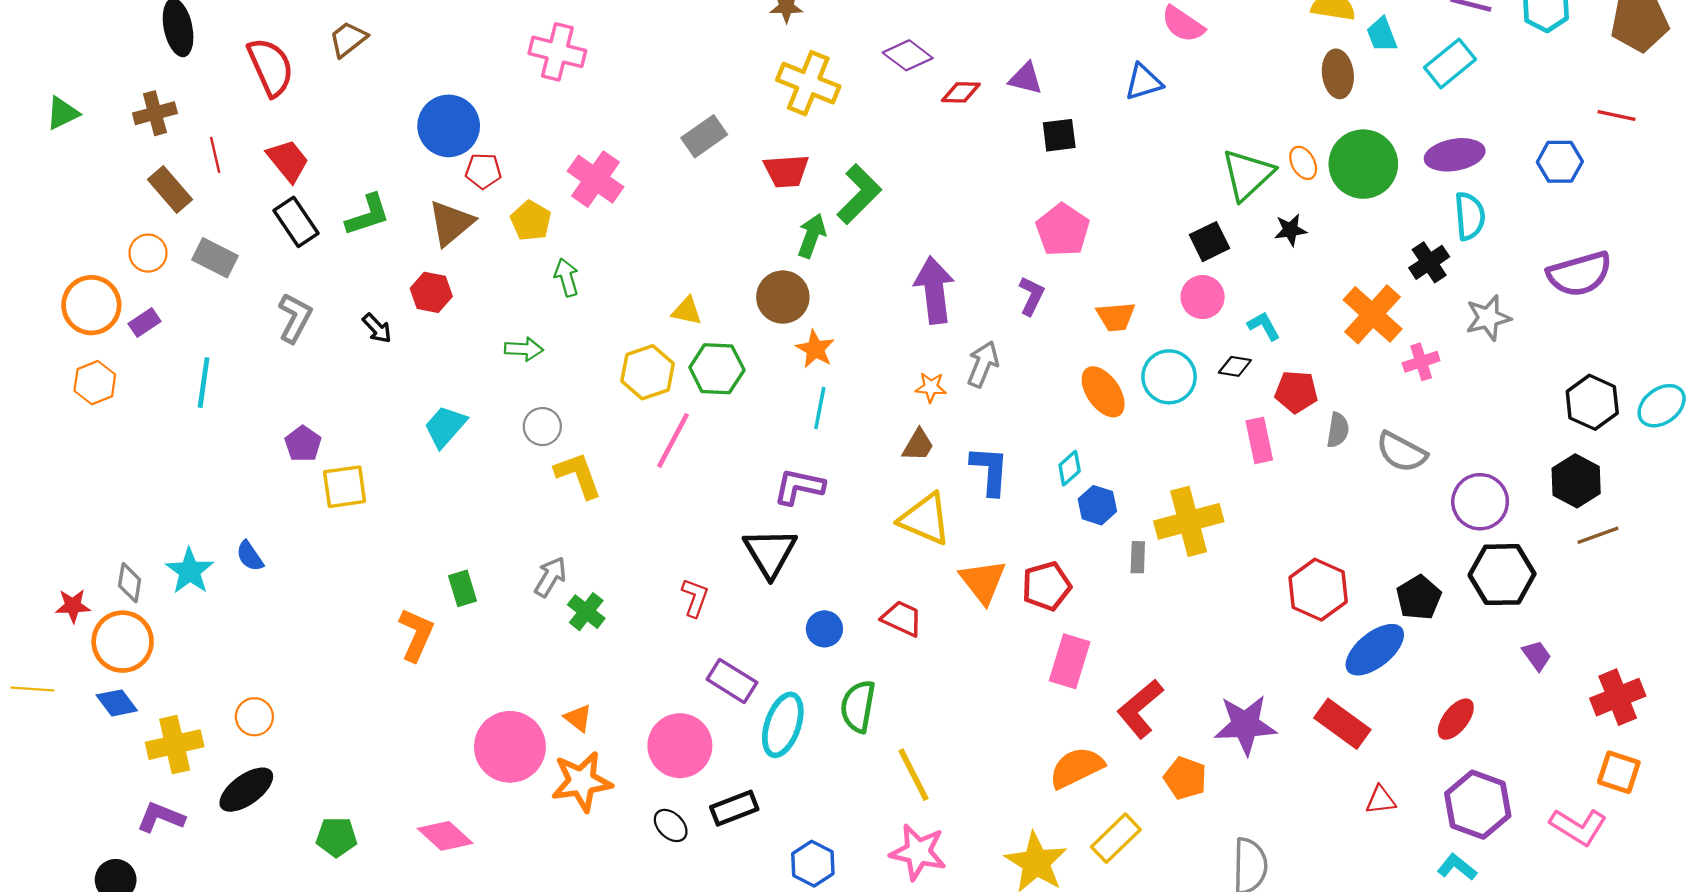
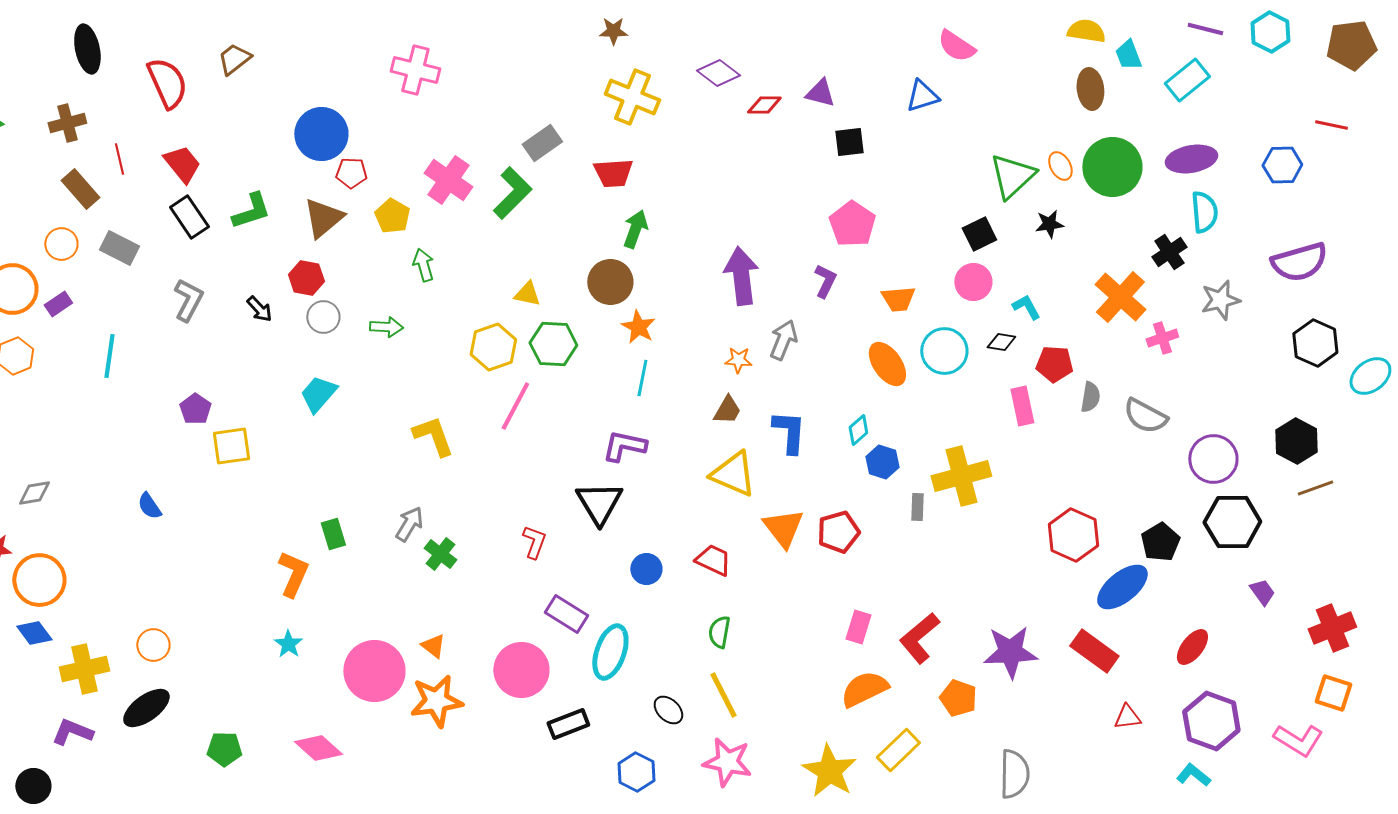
green L-shape: (859, 194) -> (512, 193), moved
black hexagon: (1592, 402) -> (1315, 343), moved
gray circle: (542, 427) -> (323, 317), moved
cyan star: (190, 571) -> (288, 644), moved, size x0.7
gray diamond: (130, 583) -> (34, 493), moved, turned 72
pink rectangle: (1070, 661) -> (858, 627), moved, size x0.7
green semicircle: (858, 706) -> (719, 632), moved, size x0.7
black ellipse: (671, 825) -> (668, 710), moved

